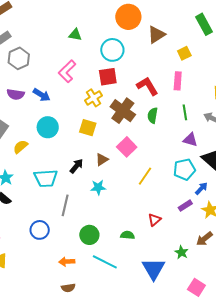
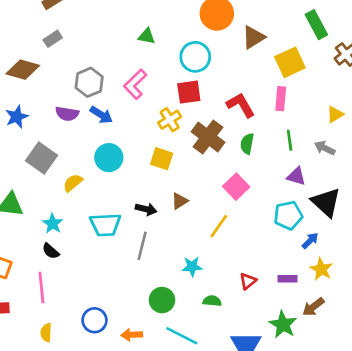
yellow square: (184, 53) -> (290, 62), size x1.6
gray hexagon: (19, 58) -> (89, 82), moved
pink square: (127, 147) -> (236, 187), moved
black arrow: (76, 166) -> (146, 209), turned 63
yellow line: (145, 176) -> (219, 226), moved
cyan star: (98, 187) -> (192, 267), moved
gray line: (65, 205) -> (142, 246), moved
purple rectangle: (185, 206) -> (288, 279), moved, turned 32
blue circle: (40, 230) -> (95, 320), moved
green star: (182, 252) -> (283, 325), size x1.5

